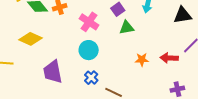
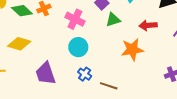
red arrow: (169, 58) -> (148, 25), moved
orange star: (142, 60) -> (132, 50), size x1.6

